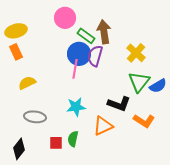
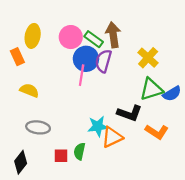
pink circle: (65, 18) -> (71, 37), moved
yellow ellipse: (16, 31) -> (33, 36), moved, turned -65
green triangle: (139, 82) -> (151, 89), turned 35
yellow semicircle: (27, 83) -> (29, 90), turned 48
cyan star: (76, 107) -> (98, 126), moved

